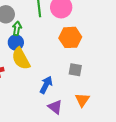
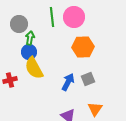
gray square: (75, 70) -> (88, 79), turned -32
blue arrow: (46, 85) -> (68, 82), moved

